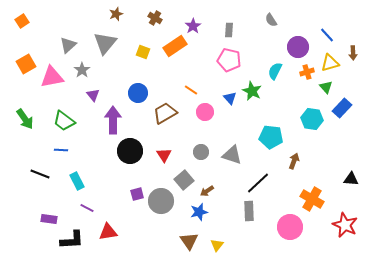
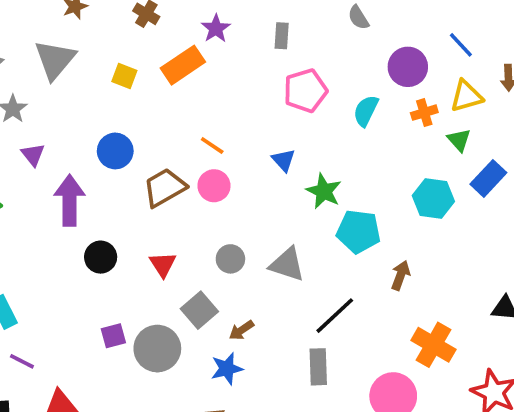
pink pentagon: (229, 60) -> (305, 91), moved, turned -30
green star: (252, 91) -> (324, 191), moved
pink circle: (205, 112) -> (214, 186), moved
black circle: (130, 151) -> (101, 257), size x0.7

